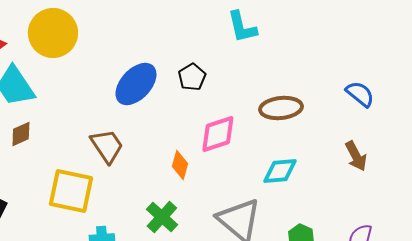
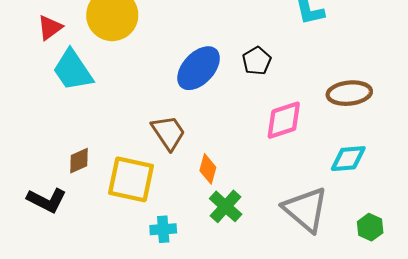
brown diamond: (21, 134) -> (79, 161), moved
orange diamond: (180, 165) -> (208, 169), moved

